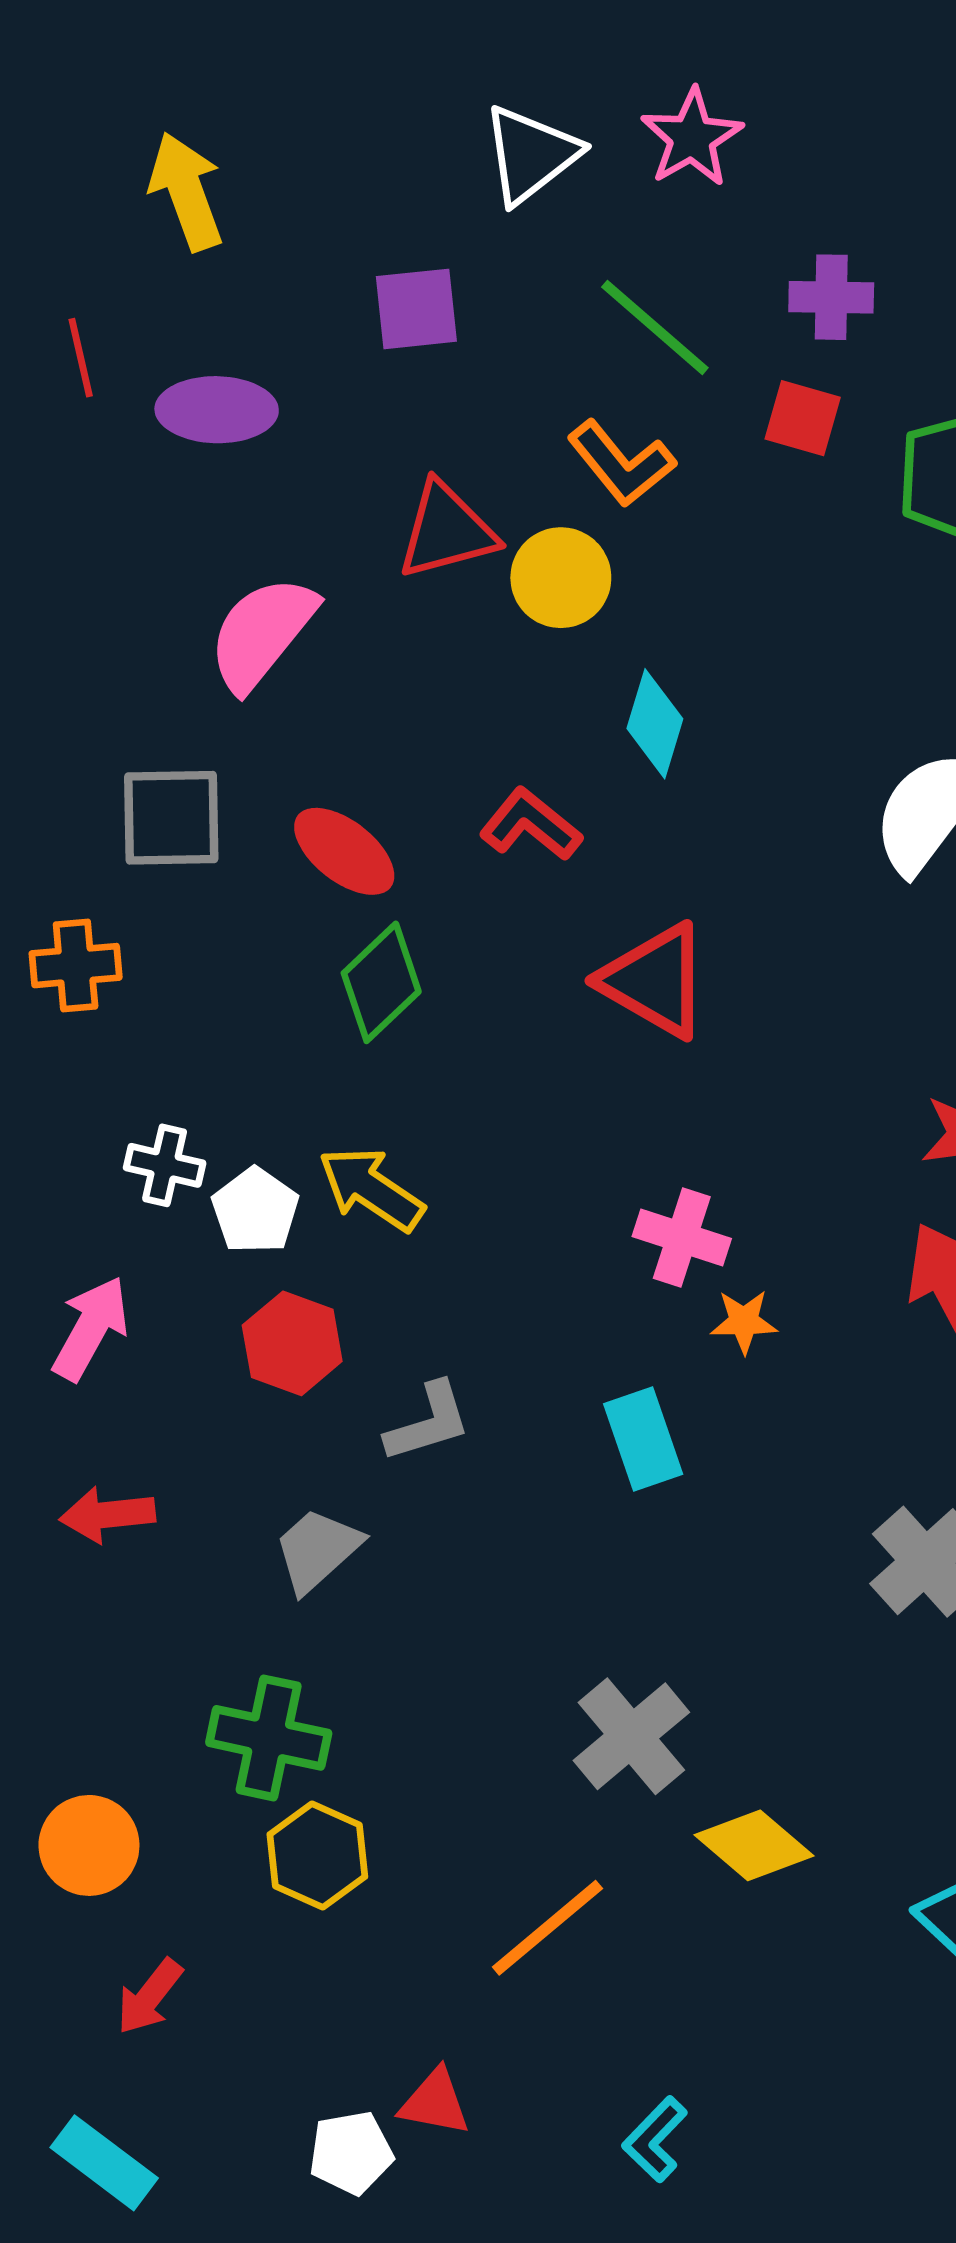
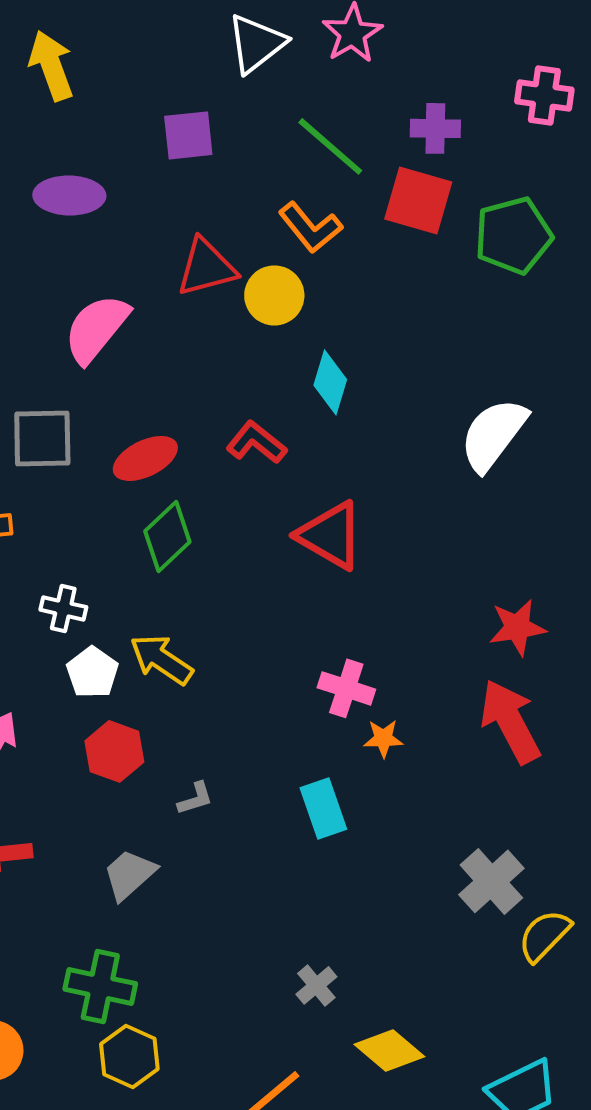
red square: (803, 418) -> (418, 200), size x1.5
red ellipse: (344, 851) -> (145, 458), turned -64
white cross: (165, 1165) -> (63, 608), moved
gray L-shape: (428, 1422) -> (195, 798), size x0.7
gray cross: (631, 1736) -> (316, 985), size x0.6

